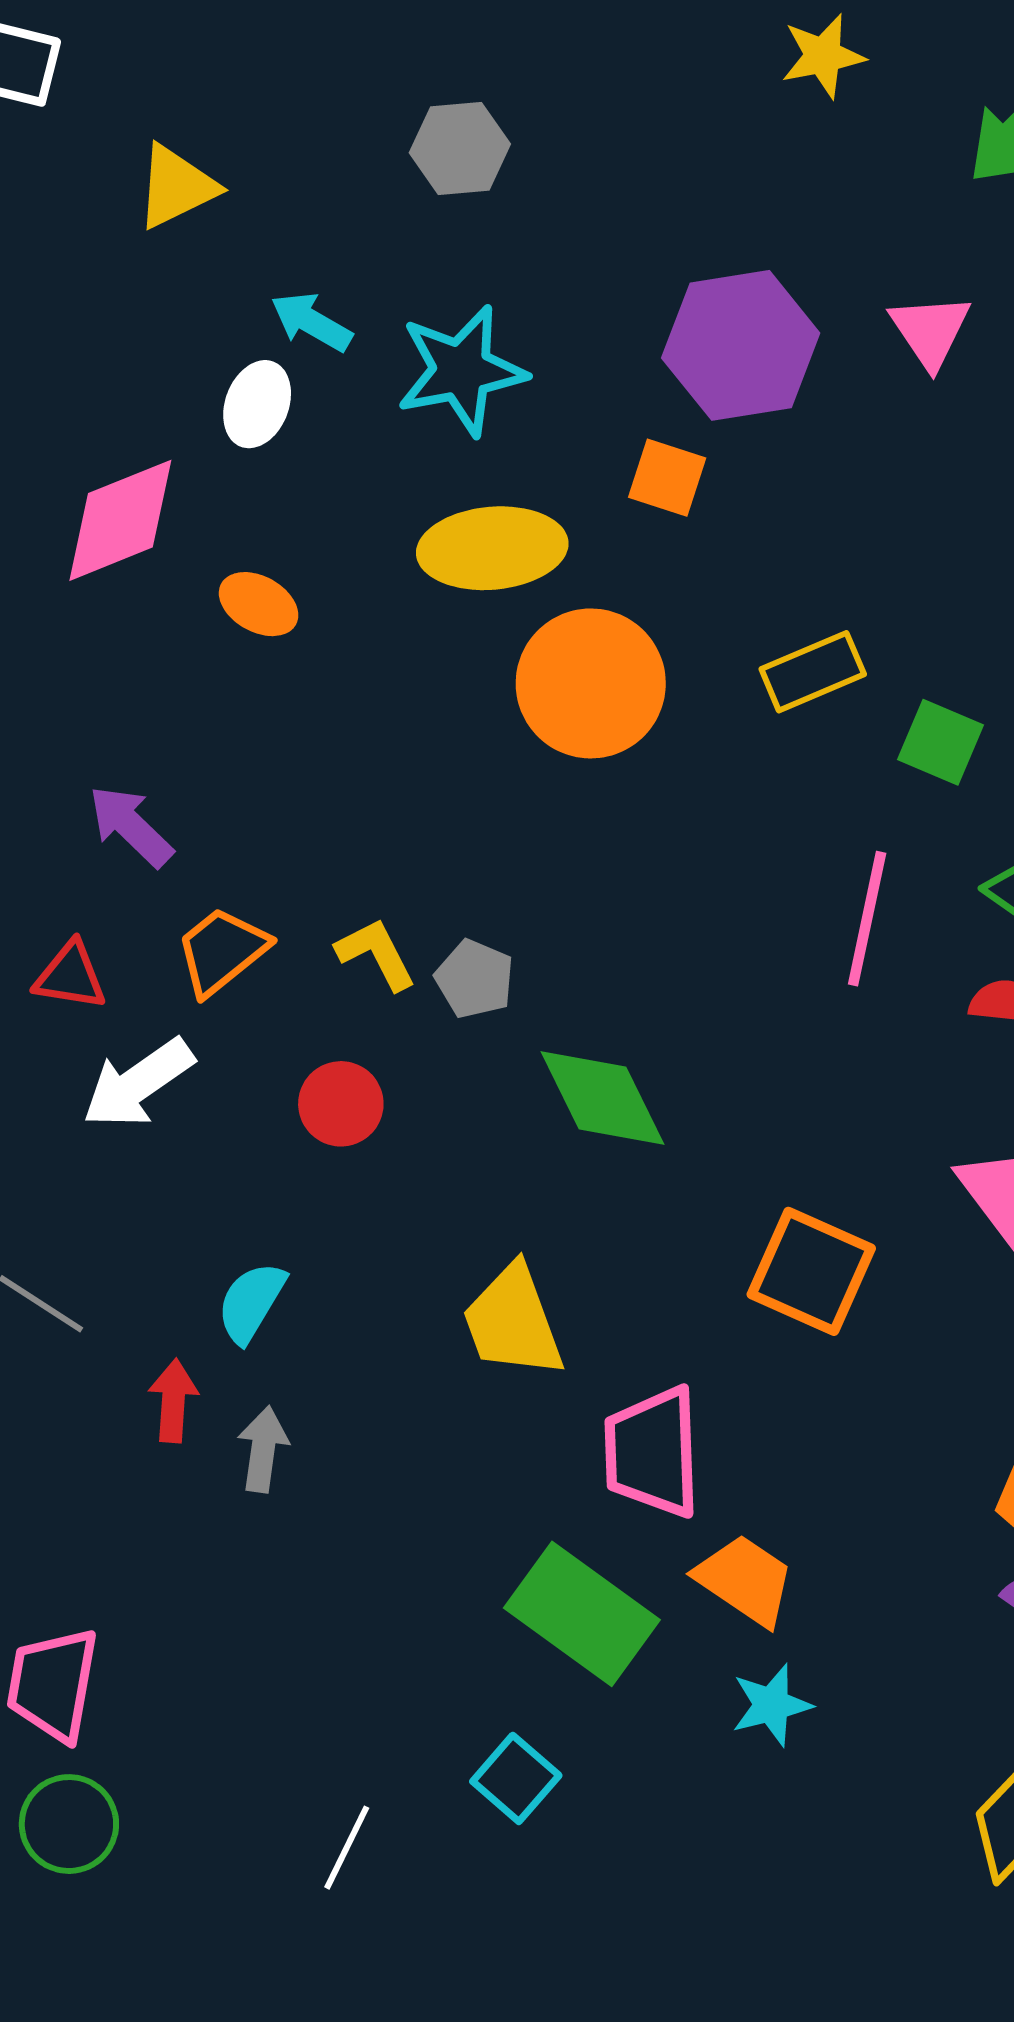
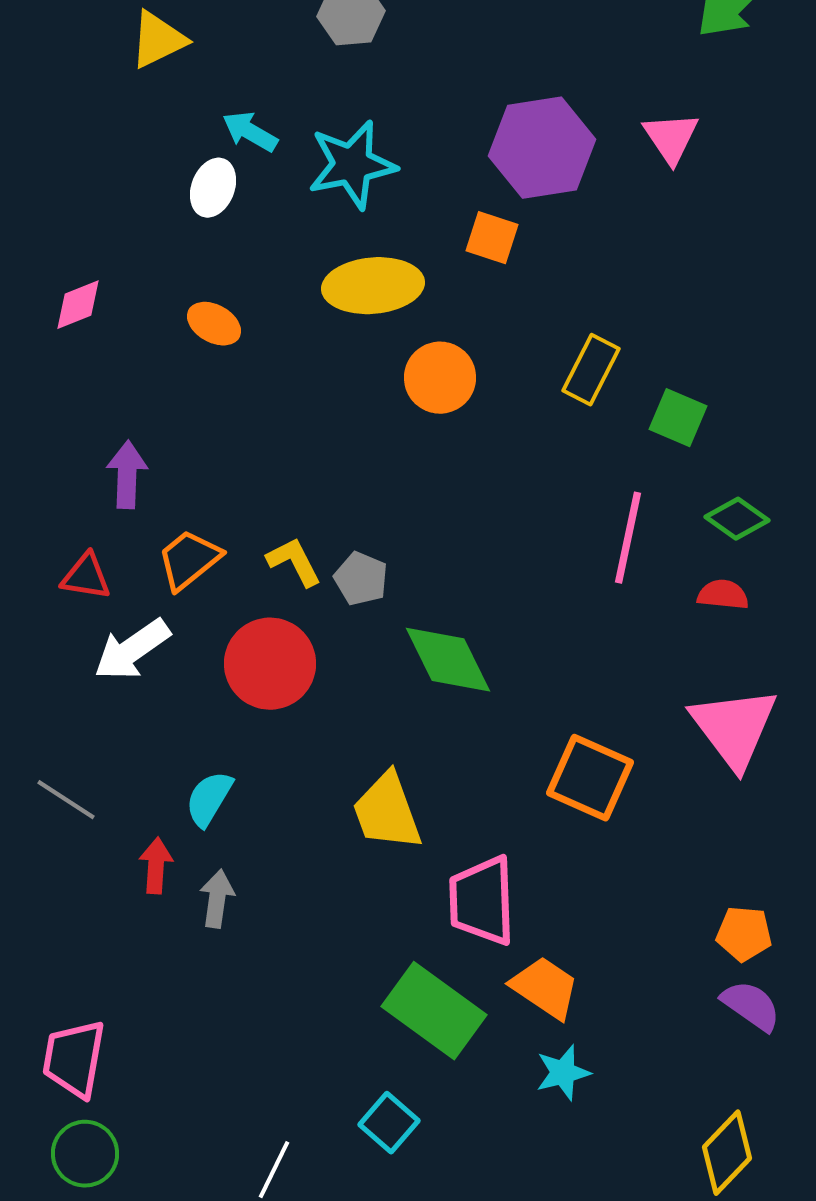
pink diamond: (120, 520) -> (78, 305), moved, size x0.6
yellow rectangle: (813, 672) -> (591, 370), turned -40
orange circle: (591, 683) -> (440, 378), size x0.7
purple arrow: (131, 826) -> (127, 475), turned 48
red circle: (341, 1104) -> (270, 664), size x1.6

